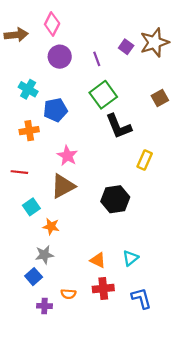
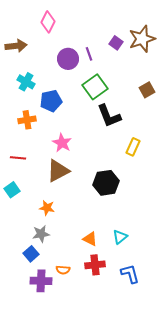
brown arrow: (16, 35) -> (16, 46), moved
purple circle: (60, 57) -> (68, 59), moved
cyan square: (31, 207) -> (12, 190), moved
purple cross: (44, 306) -> (41, 281), size x1.5

